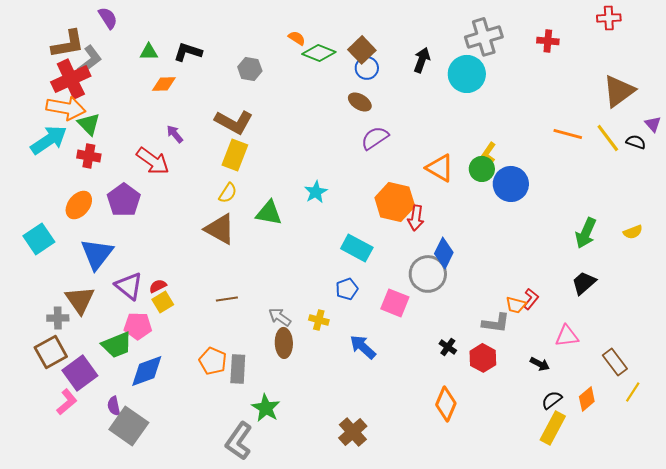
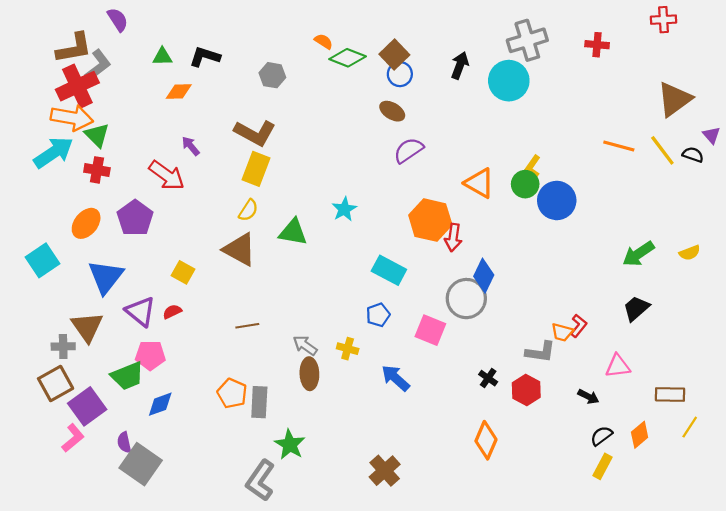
green arrow: (586, 233) -> (638, 254), turned 32
yellow square: (163, 302) -> (183, 272), moved, turned -30
brown rectangle: (615, 362) -> (670, 394), turned -52
blue diamond: (147, 371) -> (160, 404), size x0.7
yellow rectangle: (553, 428) -> (602, 466), size x0.7

